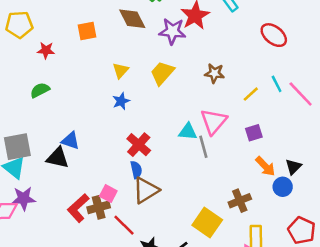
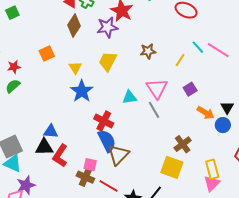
brown diamond: (132, 19) -> (74, 26), turned 75
orange square: (87, 31) -> (47, 53), moved
green semicircle: (40, 90) -> (13, 86), moved
blue star: (121, 101) -> (82, 91), size x1.6
cyan triangle: (188, 132) -> (130, 97), moved
blue semicircle: (136, 170) -> (107, 141), size x1.6
brown cross: (240, 201) -> (183, 144), moved
brown cross: (99, 207) -> (85, 177), turned -36
red L-shape: (78, 208) -> (60, 156), moved

